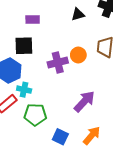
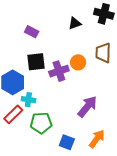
purple rectangle: (33, 19) -> (32, 32), turned 32
black square: (24, 46) -> (36, 62), moved

